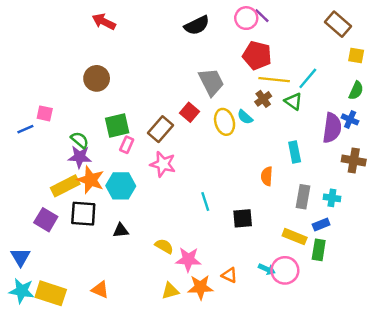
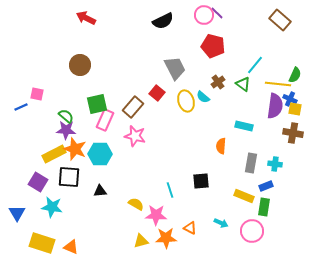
yellow square: (356, 55) -> (295, 109), moved
yellow line: (274, 80) -> (278, 84), moved
pink rectangle: (127, 145) -> (105, 120), size x1.5
cyan rectangle: (295, 152) -> (244, 126), turned -66
cyan line: (205, 202) -> (170, 190), moved
pink circle: (285, 270) -> (252, 231), moved
orange triangle: (100, 290) -> (71, 247), moved
cyan star: (22, 291) -> (52, 207), moved

